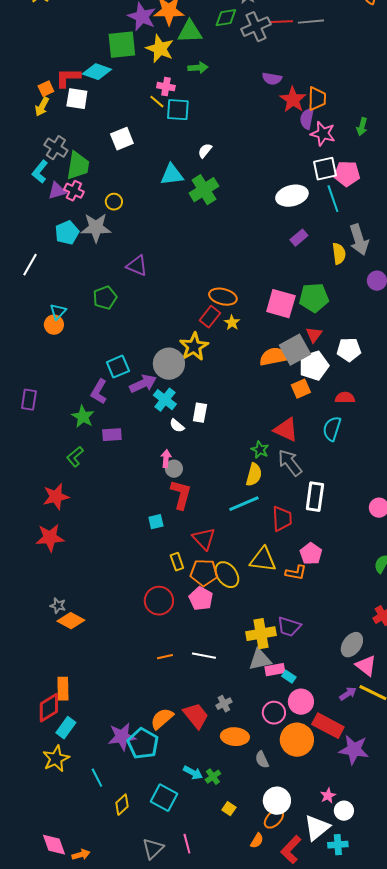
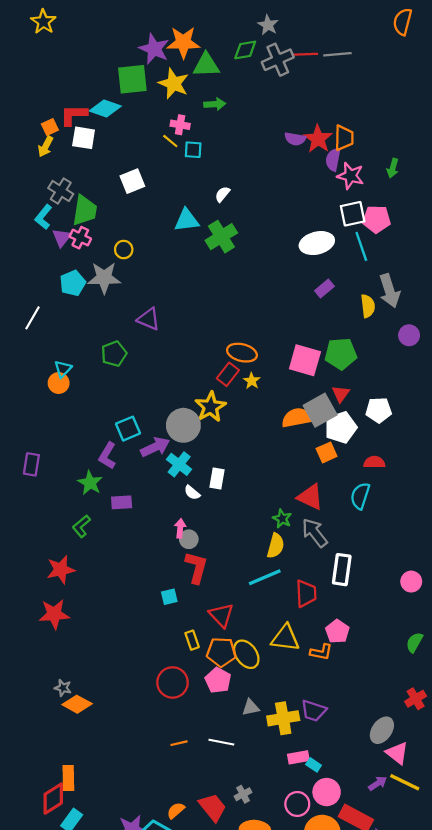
purple semicircle: (272, 79) -> (295, 139), moved
cyan square: (178, 110) -> (193, 150), size x0.7
purple triangle: (57, 191) -> (62, 238), turned -36
gray triangle: (260, 660) -> (251, 707), moved, size x0.7
orange semicircle: (162, 719) -> (176, 810), size x0.7

